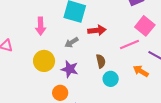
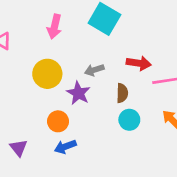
red arrow: (97, 30) -> (139, 63), moved
gray arrow: (71, 42) -> (94, 70), moved

